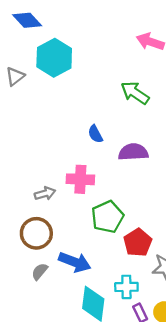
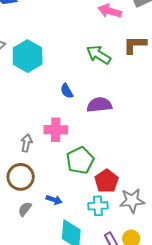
cyan hexagon: (54, 58) -> (28, 56), moved
gray arrow: (45, 194) -> (26, 143), turned -60
blue arrow: (75, 262) -> (54, 200), size x0.6
cyan cross: (126, 287) -> (98, 206), moved

